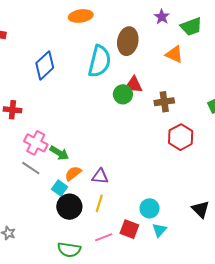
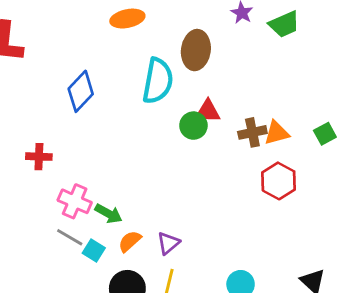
orange triangle: (174, 54) -> (277, 133), moved, turned -36
purple triangle: (100, 176) -> (168, 243), turned -42
cyan square: (60, 188) -> (94, 251), moved

